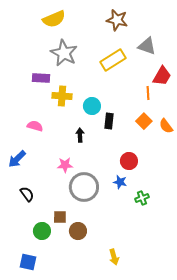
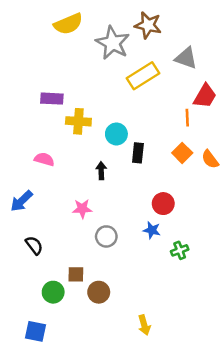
gray star: (64, 53) -> (113, 43), moved
gray circle: (84, 187) -> (106, 236), size x0.6

